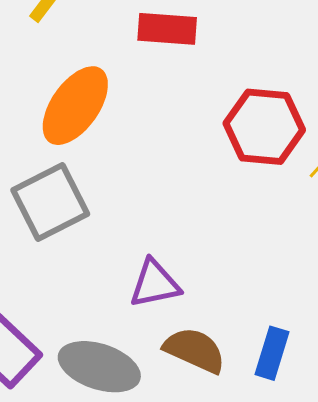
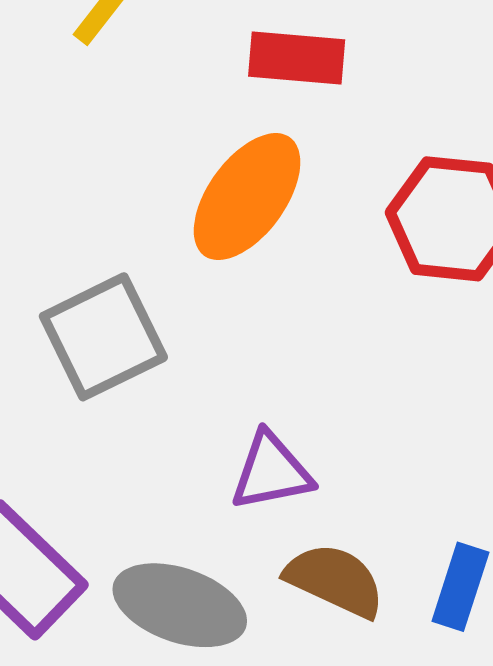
orange ellipse: (75, 106) -> (247, 197), moved

